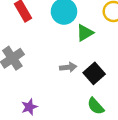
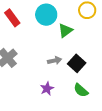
purple star: (29, 107) -> (47, 89), moved

